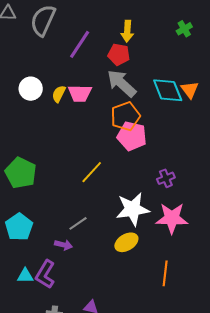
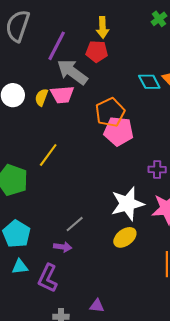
gray arrow: (122, 83) -> (72, 72), moved
cyan diamond: (168, 90) -> (149, 82), size x0.7
yellow line: (92, 172) -> (48, 155), moved
purple cross: (166, 178) -> (157, 169), turned 30
cyan triangle: (25, 276) -> (20, 267), moved

